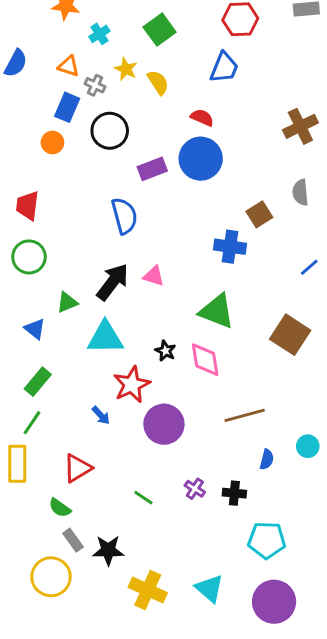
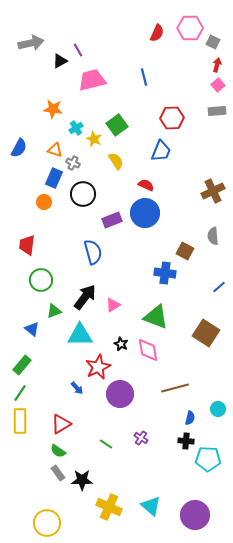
yellow star: (126, 69) -> (94, 139), moved
brown square: (259, 214) -> (185, 251), turned -30
green circle: (29, 257) -> (41, 280), moved
pink triangle: (154, 276) -> (113, 305), moved, turned -49
green rectangle: (38, 382) -> (22, 365), moved
green line: (32, 423) -> (20, 393), moved
black cross: (234, 493) -> (186, 441), moved
green semicircle: (60, 508) -> (58, 451), moved
cyan pentagon: (267, 540) -> (208, 459), moved
yellow circle: (51, 577) -> (47, 523), moved

